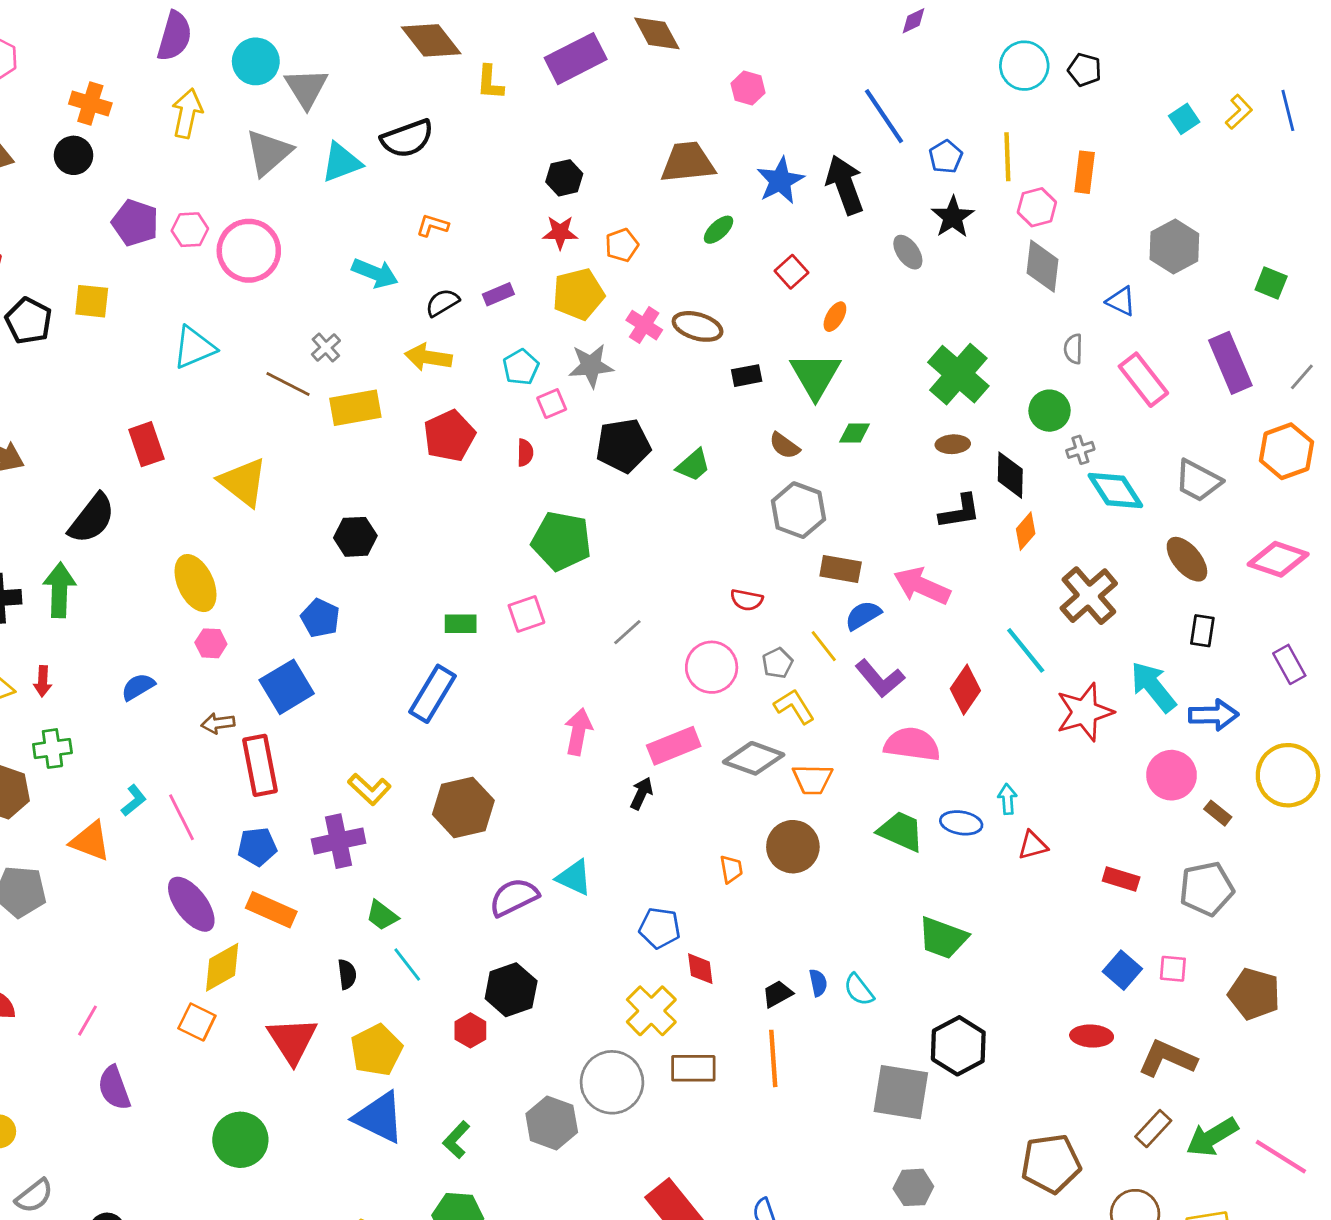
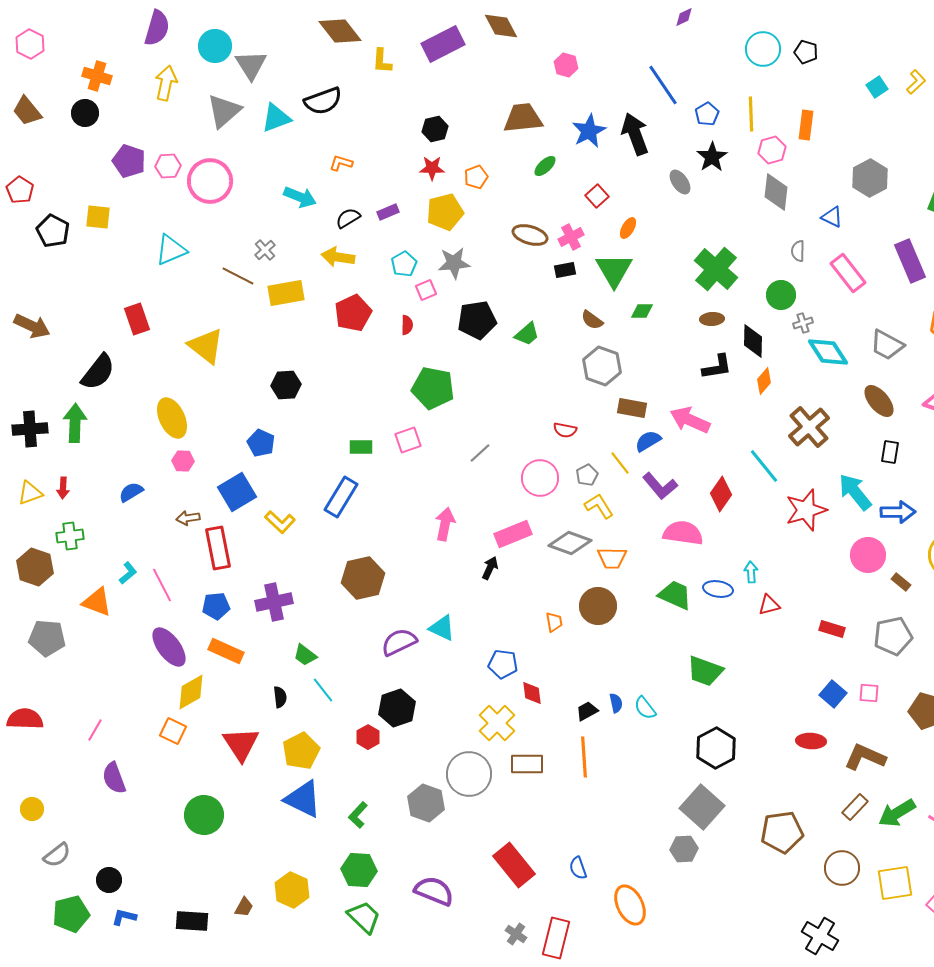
pink cross: (644, 325) -> (571, 237), moved, turned 30
yellow L-shape: (369, 789) -> (280, 522), moved
gray square: (901, 1092) -> (702, 807), moved, turned 33

